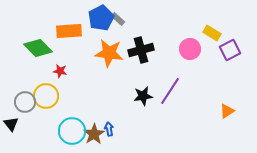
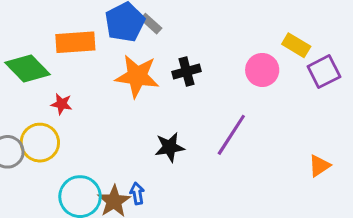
black cross: (141, 50) -> (187, 72), size x0.7
black star: (143, 96) -> (170, 147), moved

